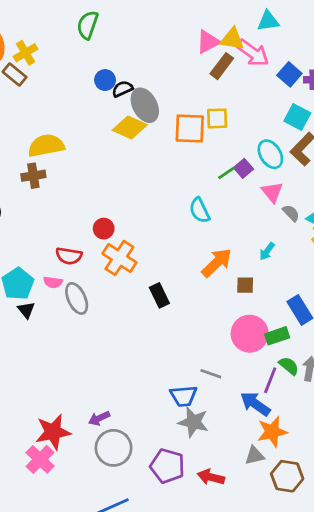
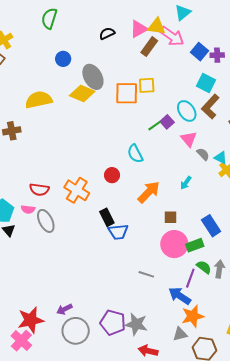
cyan triangle: (268, 21) -> (183, 13), turned -30
black semicircle: (122, 89) -> (107, 33), moved
yellow semicircle: (46, 146) -> (39, 100), moved
red circle: (104, 229) -> (112, 175), moved
brown square: (245, 285) -> (171, 217), moved
blue trapezoid: (184, 396) -> (118, 232), moved
gray star: (193, 422) -> (136, 324), moved
purple pentagon: (167, 466) -> (113, 323), moved

